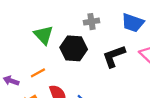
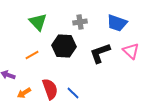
green triangle: (44, 35) -> (38, 22), moved
orange line: (38, 73) -> (32, 55), moved

